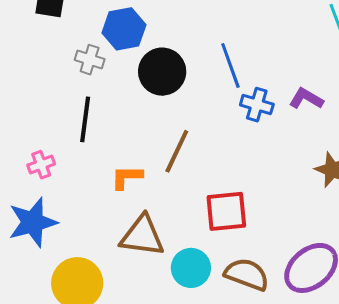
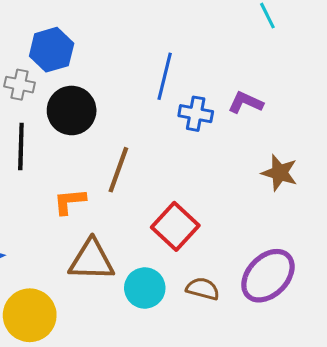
blue line: (230, 65) -> (165, 76), turned 39
black circle: (162, 72) -> (72, 110), moved
red square: (226, 211) -> (175, 226), turned -36
brown semicircle: (247, 274) -> (203, 289), size x0.7

